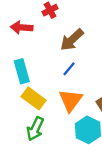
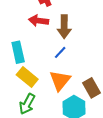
red arrow: (22, 27) -> (39, 21), moved
brown arrow: (72, 40) -> (64, 27), turned -50

